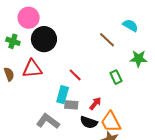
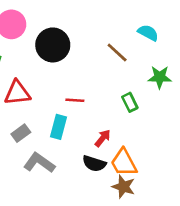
black circle: (44, 39) -> (53, 45), moved
red line: (75, 75) -> (75, 100), turned -40
gray rectangle: (71, 105) -> (21, 133), moved, turned -40

